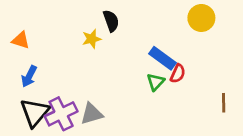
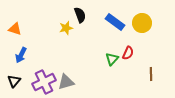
yellow circle: (201, 18) -> (142, 23), moved
blue rectangle: (162, 58) -> (115, 22), moved
brown line: (224, 103) -> (151, 74), moved
black triangle: (35, 112) -> (14, 81), moved, size x0.6

